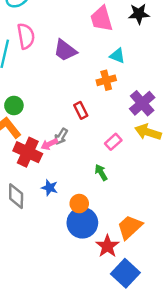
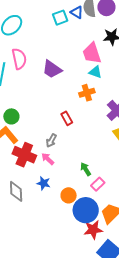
pink trapezoid: (102, 19) -> (92, 53), moved
pink rectangle: (113, 142) -> (98, 184), moved
pink arrow: (49, 144) -> (48, 159), moved, turned 72
blue circle: (82, 223) -> (86, 210), moved
red star: (107, 246) -> (93, 230), turned 30

